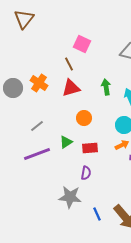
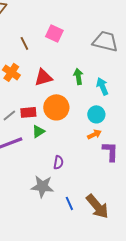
brown line: (69, 64) -> (24, 43), moved
orange circle: (84, 118) -> (56, 107), size x1.6
red rectangle: (90, 148) -> (28, 112), moved

